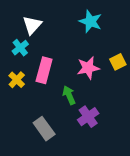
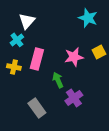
cyan star: (90, 21) -> (88, 18), moved
yellow cross: (17, 80) -> (14, 67), turned -32

